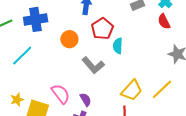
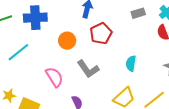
cyan semicircle: (118, 46) -> (131, 63), moved
pink semicircle: (61, 94) -> (54, 77), moved

